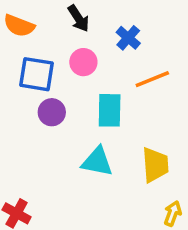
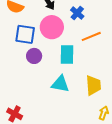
pink circle: (83, 62) -> (52, 27), size x1.5

